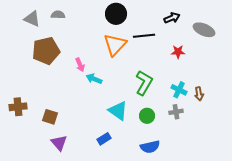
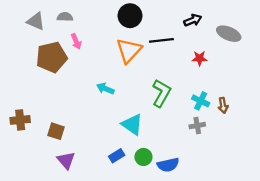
pink arrow: (80, 65) -> (76, 41), moved
green circle: (147, 116) -> (143, 157), moved

